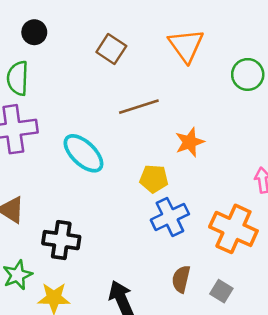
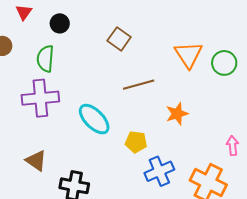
orange triangle: (186, 45) -> (188, 55), moved
yellow pentagon: (154, 179) -> (136, 142), moved

